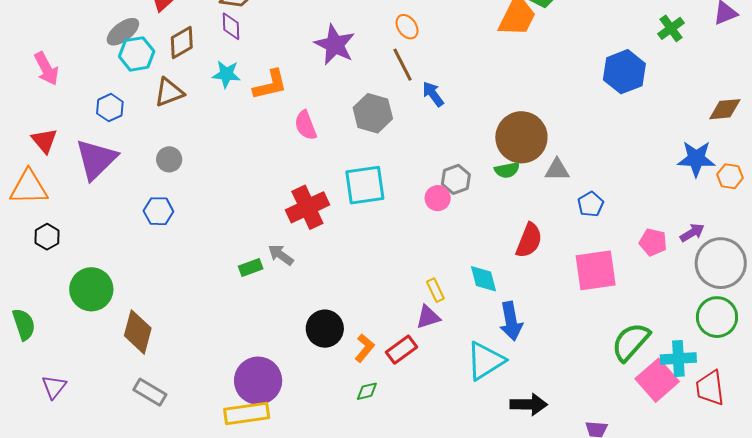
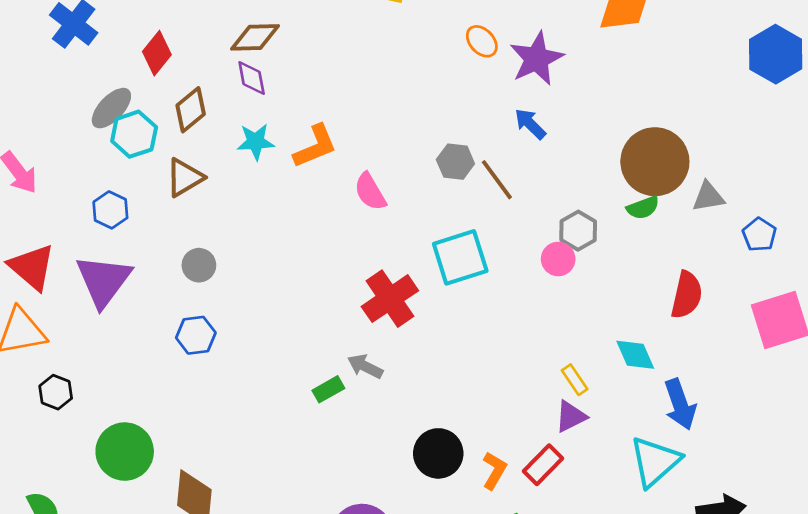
purple star: (335, 45) -> (537, 59), moved, turned 30
brown line: (402, 65) -> (497, 180), moved
gray hexagon: (373, 113) -> (455, 162), size x0.7
red triangle: (44, 141) -> (32, 267), size x1.4

